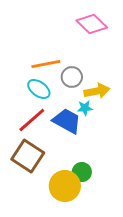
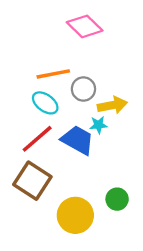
pink diamond: (92, 24) -> (85, 26), moved
green circle: (82, 172) -> (117, 199), moved

